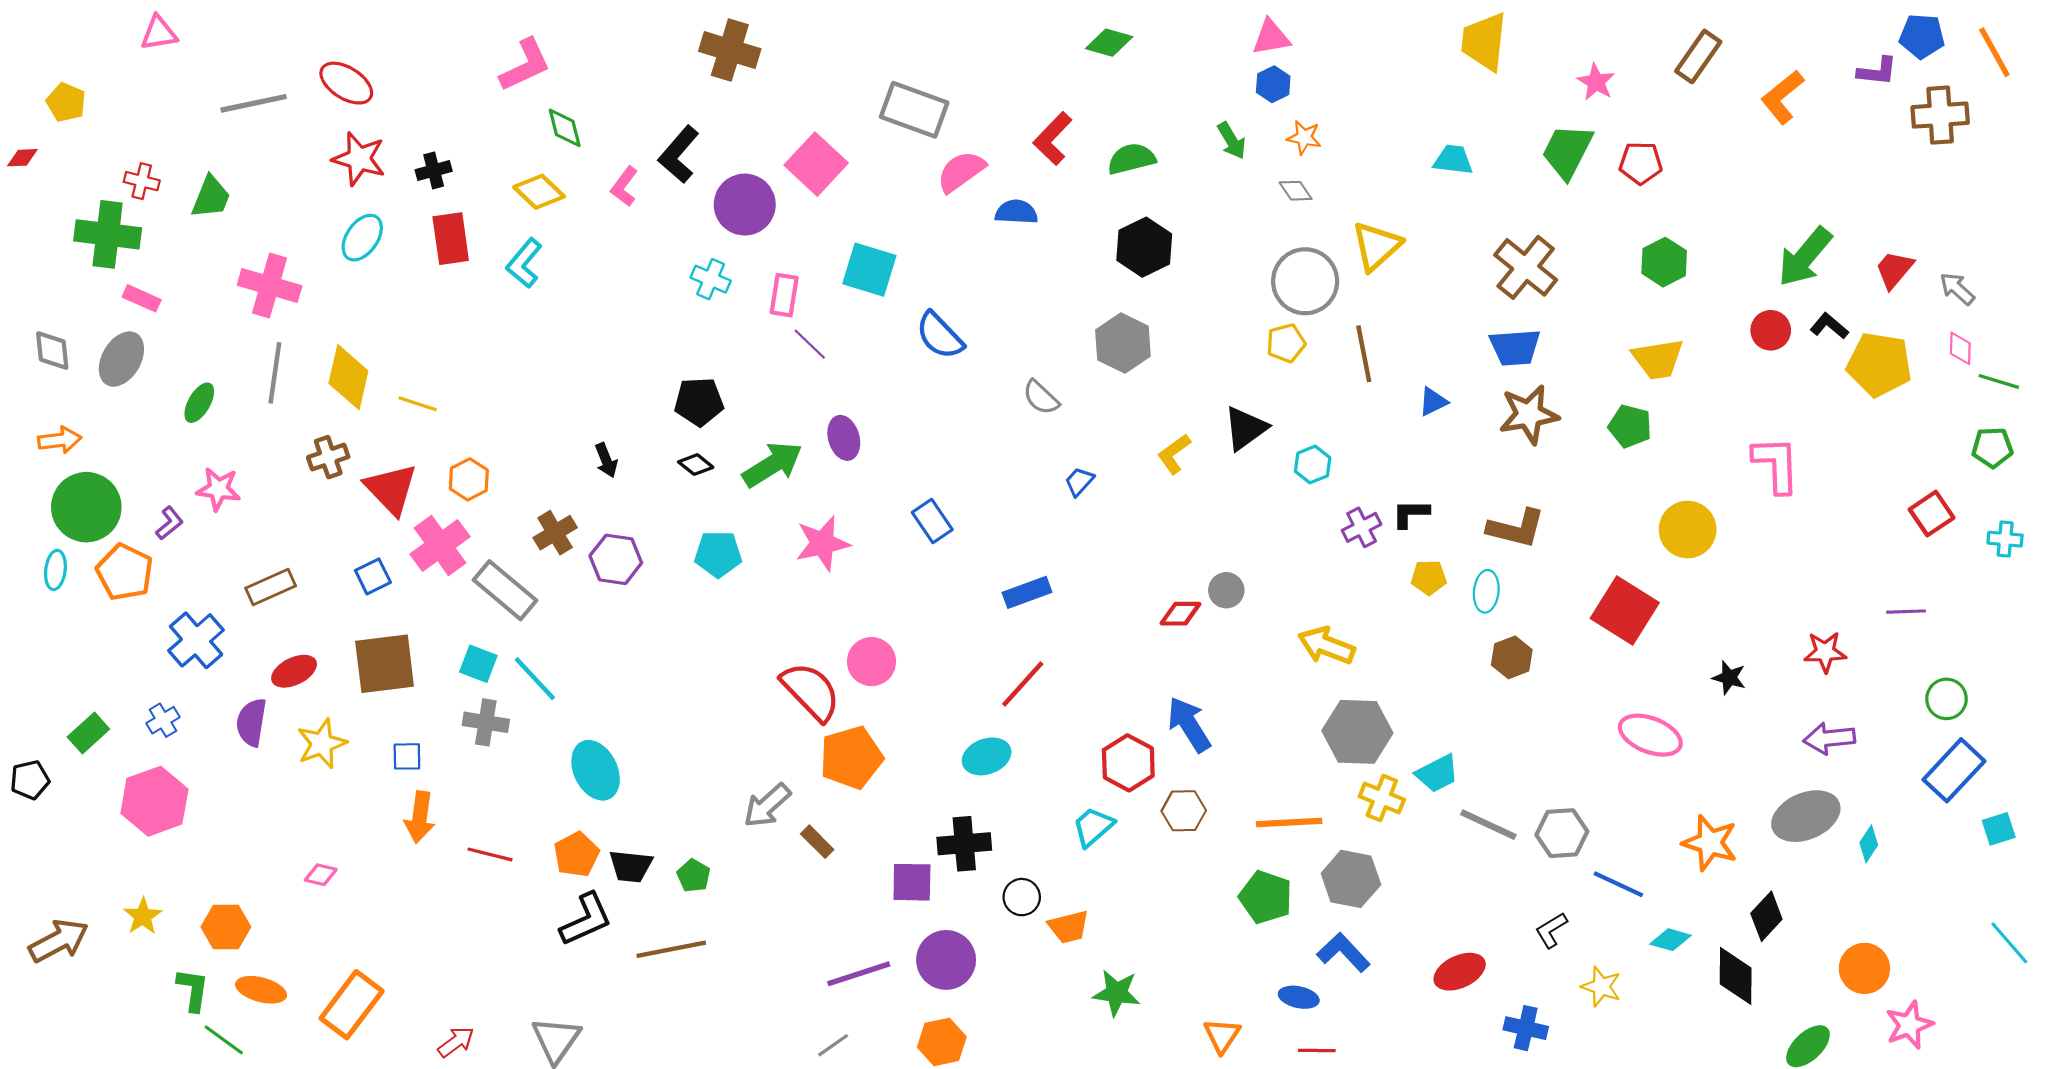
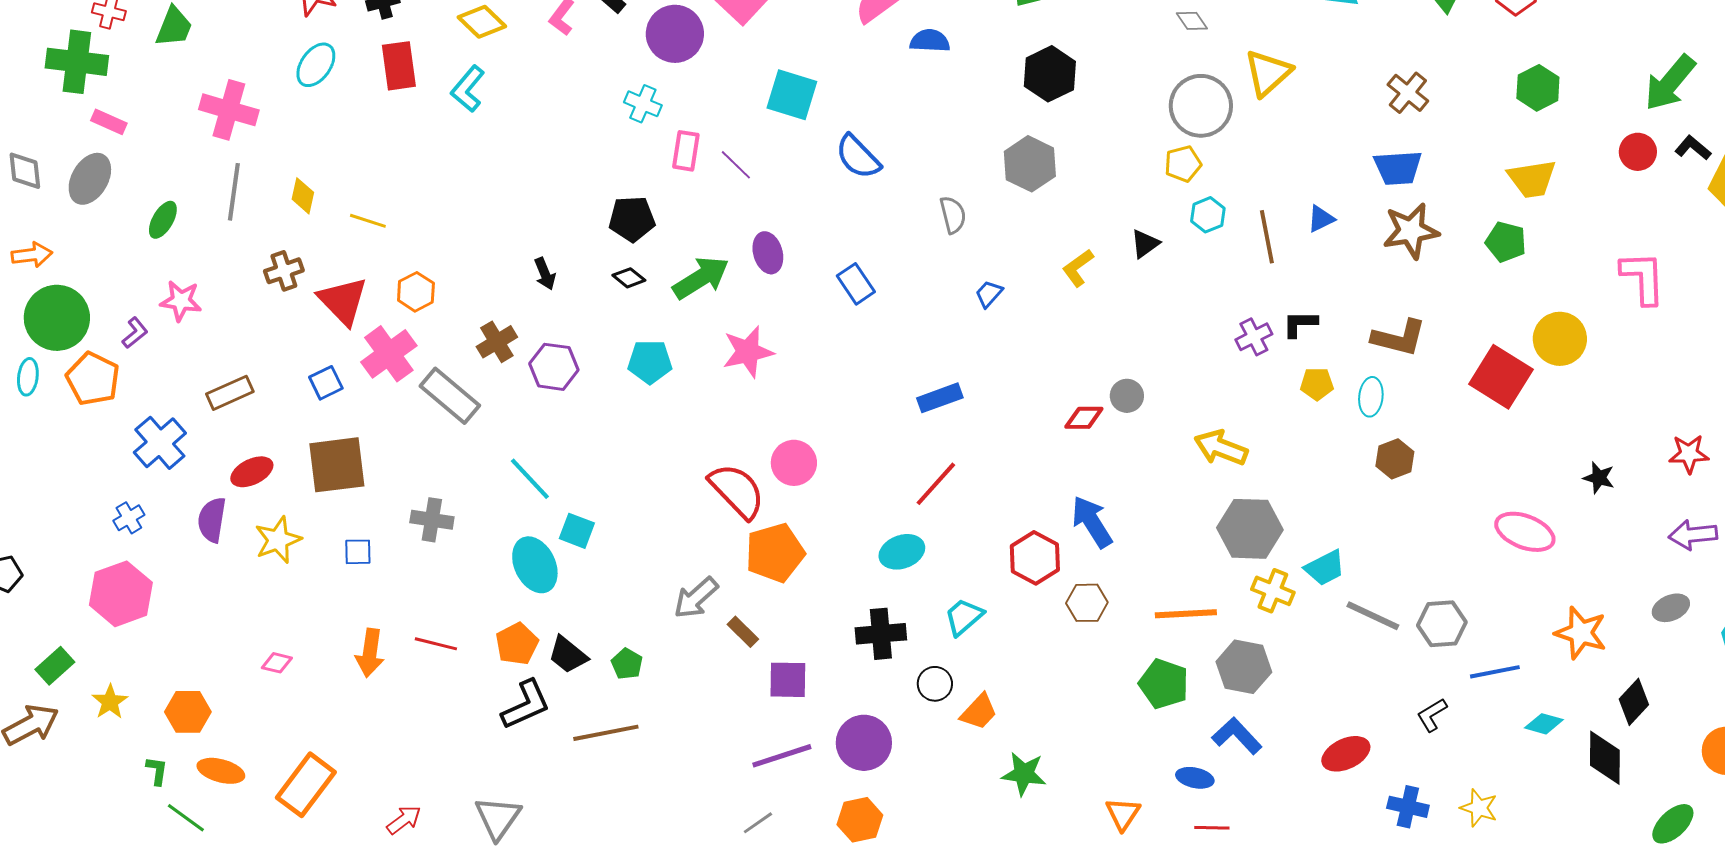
brown cross: (1526, 267) -> (1408, 93), size x0.7
pink rectangle: (784, 295) -> (686, 151), moved
brown line: (1364, 354) -> (1267, 237), moved
yellow diamond: (348, 377) -> (303, 196), size x0.6
gray semicircle: (1041, 397) -> (953, 215), turned -147
black triangle: (1245, 428) -> (1145, 244), size x0.7
cyan hexagon: (1313, 465) -> (1208, 215), moved
blue rectangle: (932, 521) -> (856, 284), moved
red square: (1625, 610) -> (1501, 377), moved
cyan square: (478, 664) -> (577, 531), moved
cyan line: (535, 679) -> (530, 479), moved
green rectangle: (88, 733) -> (55, 666), moved
gray ellipse: (1806, 816) -> (1671, 608), size x0.6
orange arrow: (420, 817) -> (370, 653), moved
cyan trapezoid: (1093, 827) -> (964, 617), moved
black trapezoid: (631, 866) -> (568, 655), turned 33
purple square: (912, 882) -> (788, 680), moved
blue line: (1618, 884) -> (1495, 672), turned -36
orange trapezoid: (1069, 927) -> (979, 712), turned -33
yellow star: (1601, 987) -> (1479, 808), moved
green L-shape: (193, 990) -> (157, 771), size x0.7

